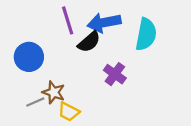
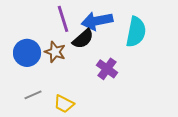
brown star: (54, 92) -> (55, 52), moved

